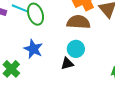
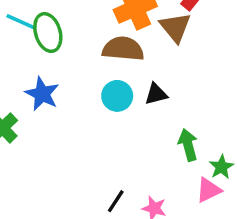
black triangle: (67, 64) -> (156, 94), moved

